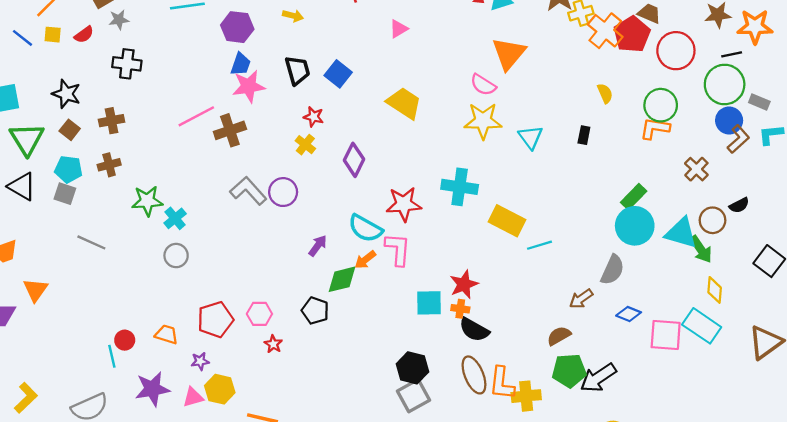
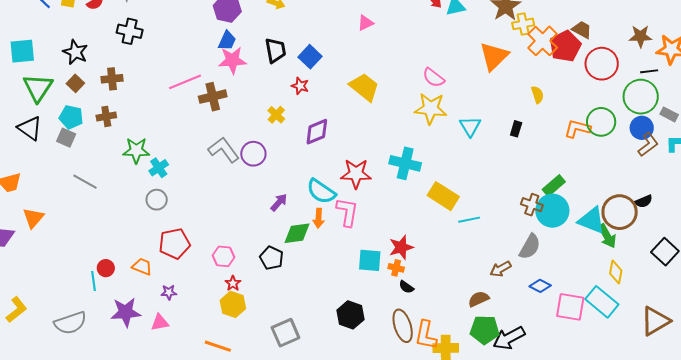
orange triangle: (509, 54) -> (494, 56), moved
green circle: (661, 105) -> (601, 122), moved
red star: (314, 117) -> (300, 86), moved
purple diamond: (354, 160) -> (317, 132), turned 36
brown cross: (696, 169) -> (532, 205), moved, turned -30
brown circle: (712, 220) -> (620, 212), size x1.5
orange arrow: (365, 260) -> (319, 218), turned -54
red pentagon: (215, 320) -> (174, 244), moved
black semicircle: (474, 330) -> (406, 287), size x0.6
yellow hexagon: (220, 389) -> (233, 304), moved
gray square: (414, 396) -> (285, 333), moved

